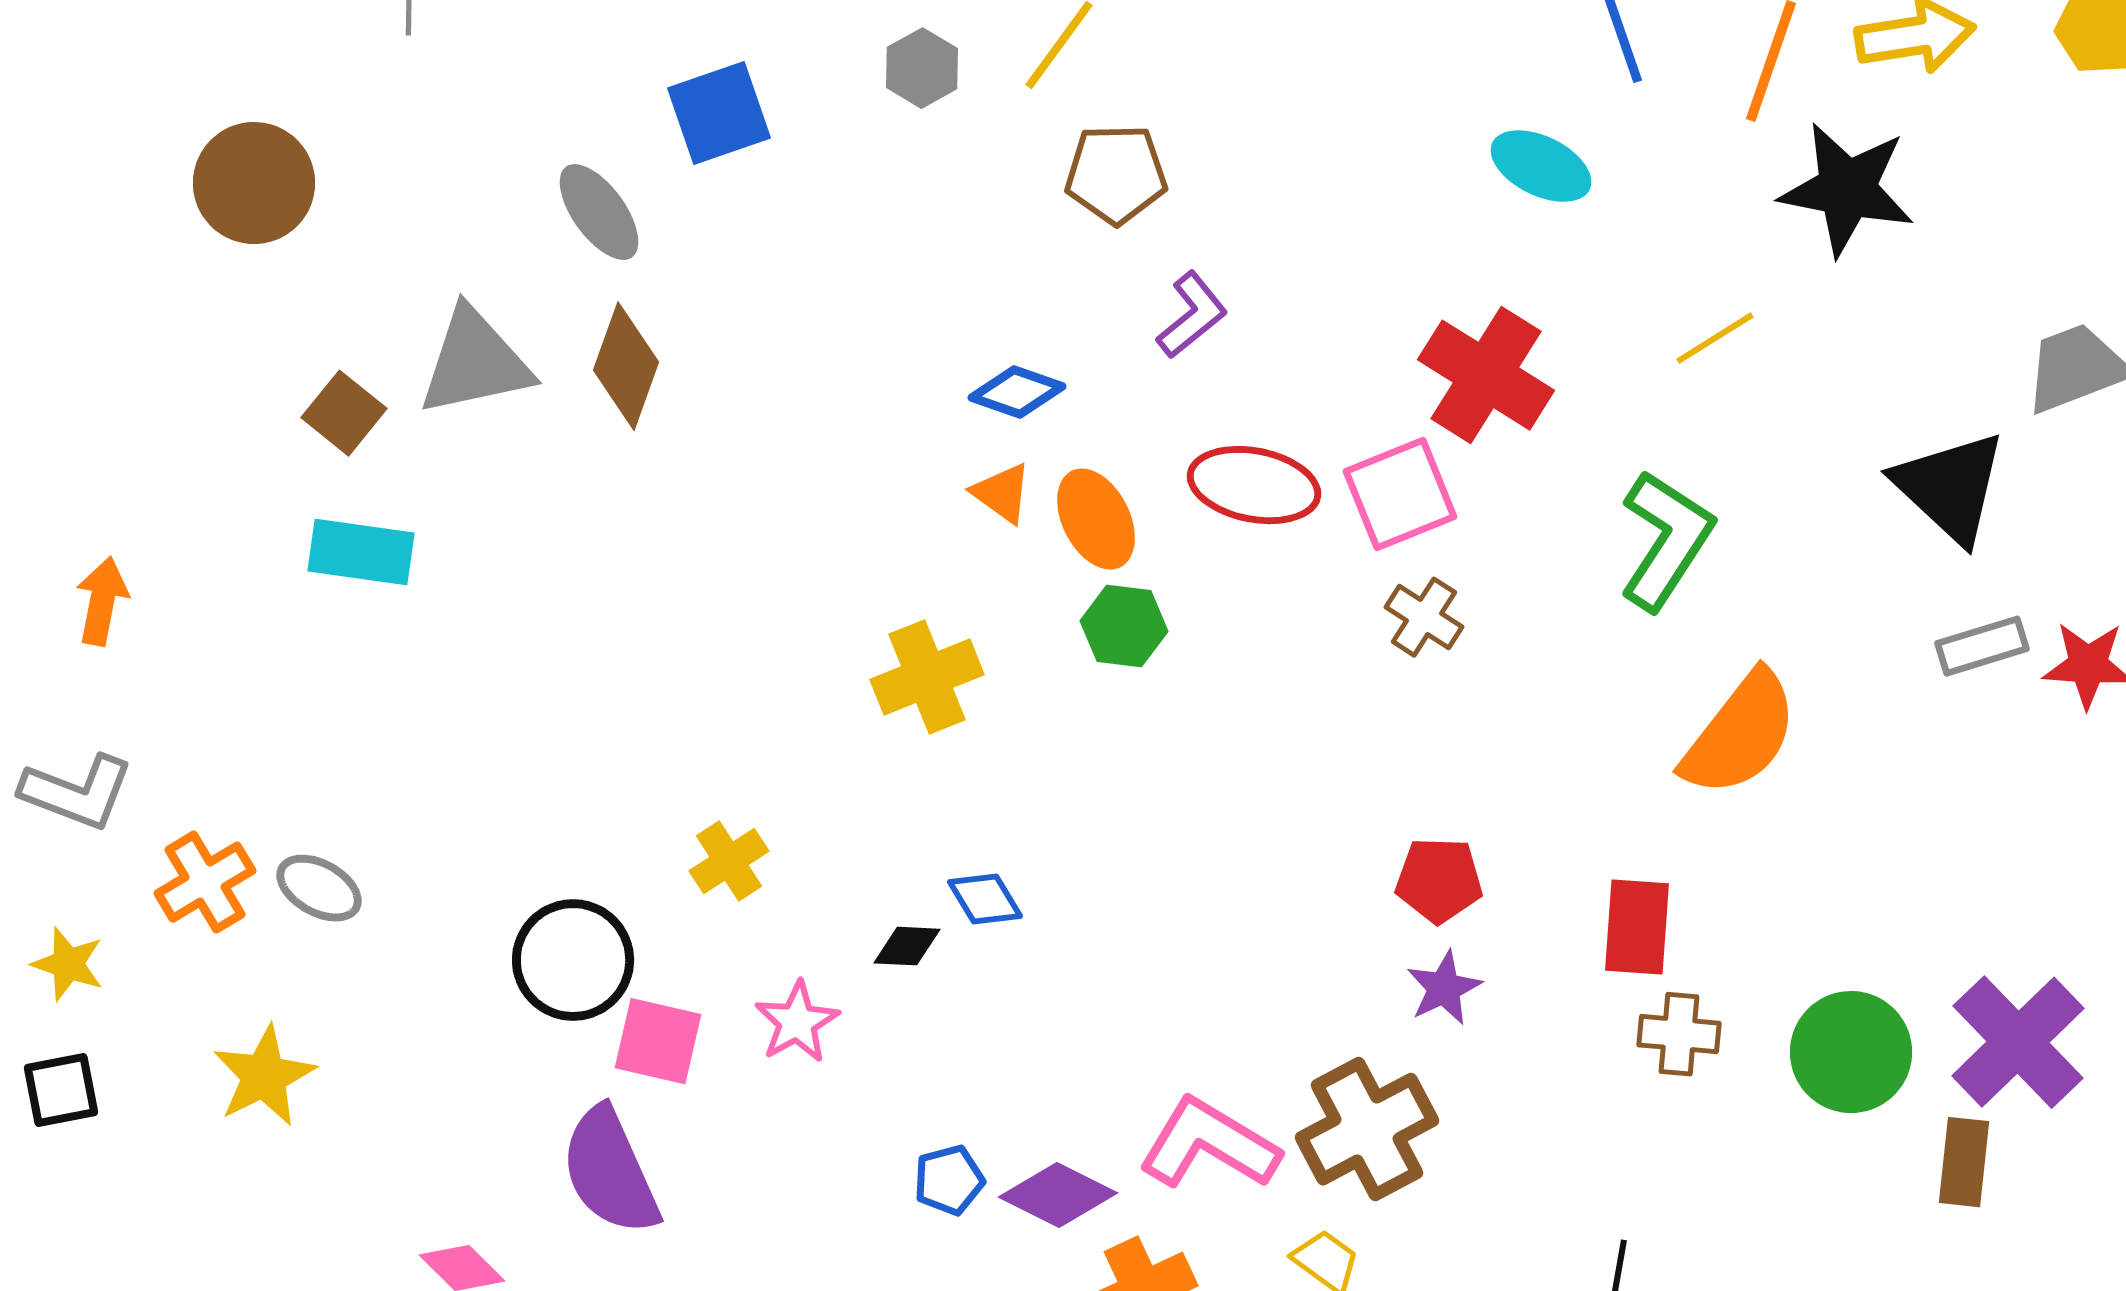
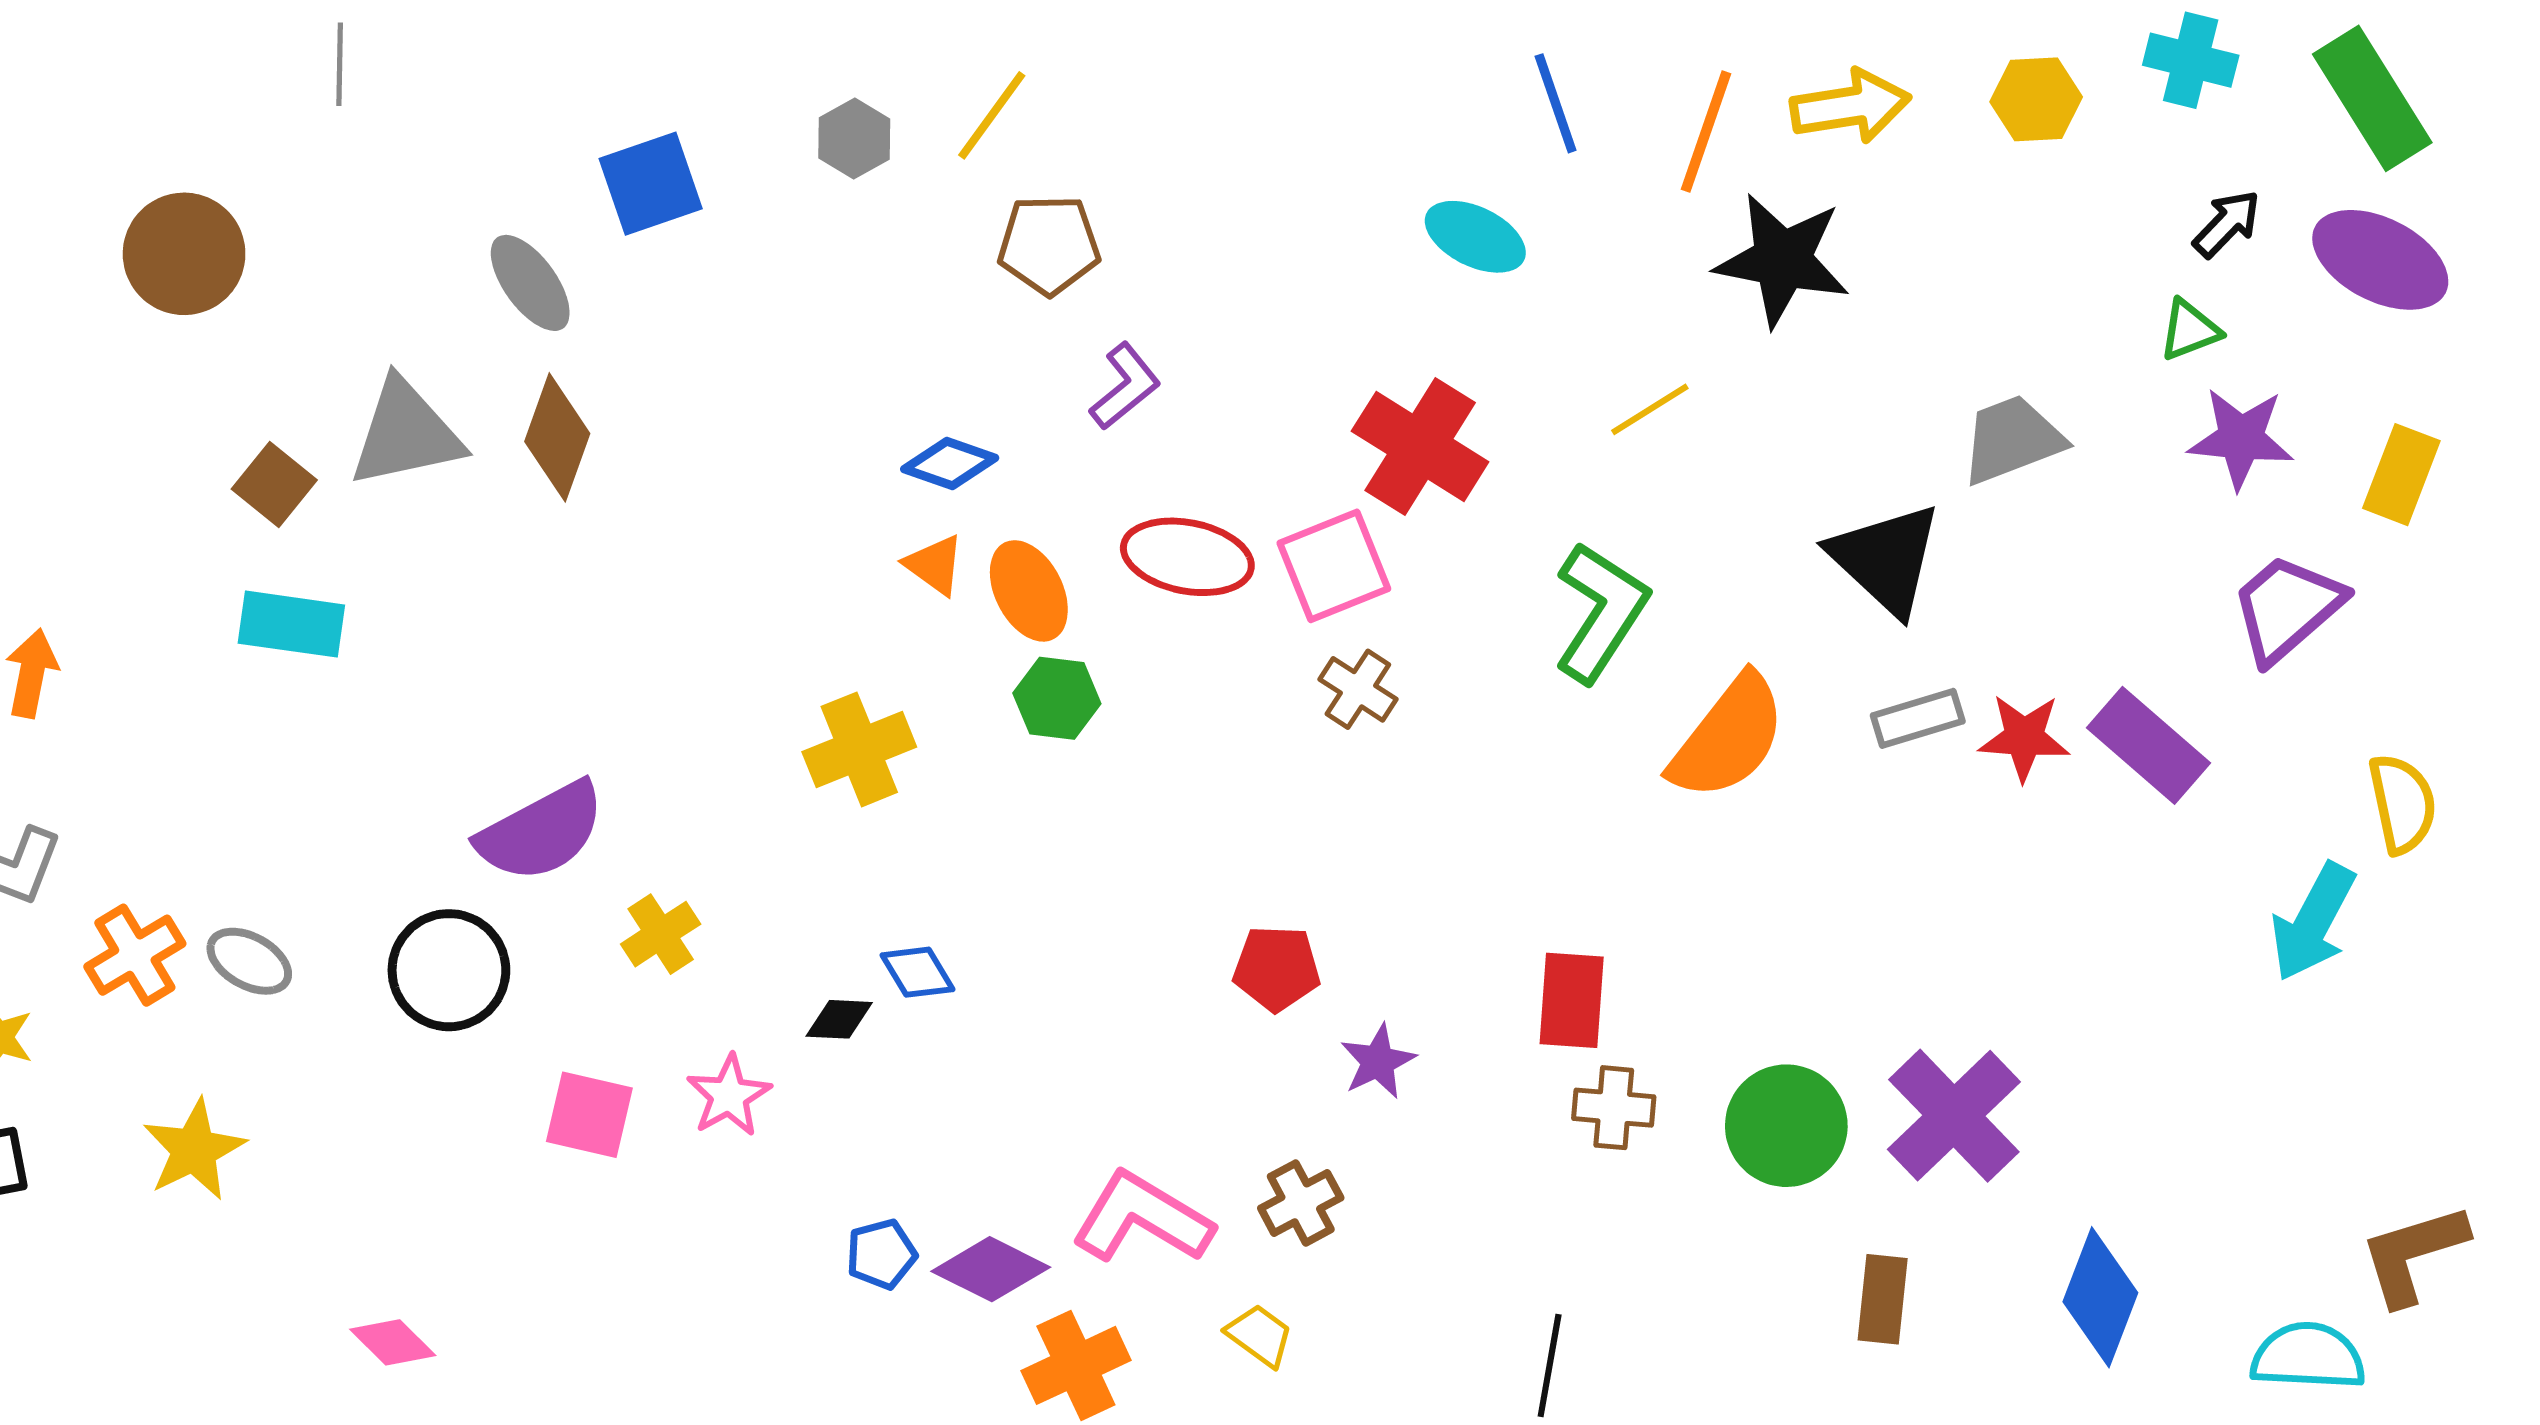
orange semicircle: (1740, 734) -> (1728, 737), moved
red pentagon: (1439, 880) -> (1277, 968), moved
black circle: (573, 960) -> (449, 970), moved
brown cross: (1367, 1129) -> (1301, 1203), size x0.6
brown rectangle: (1964, 1162) -> (1883, 1299), moved
purple semicircle: (610, 1171) -> (541, 832), moved, turned -94

